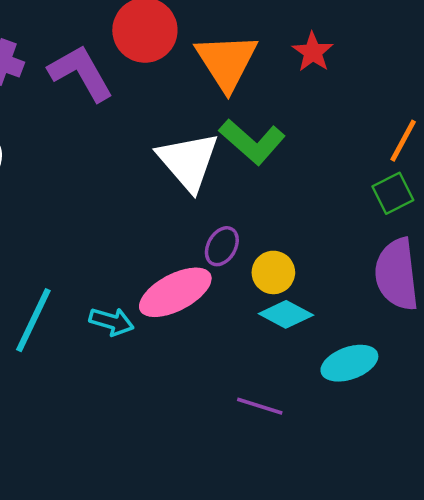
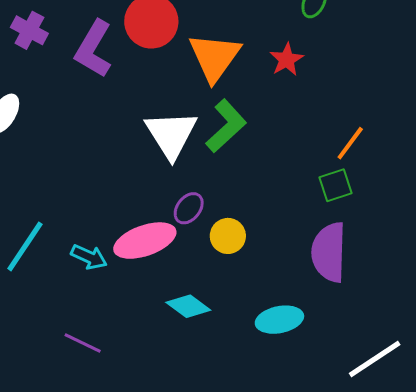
purple L-shape: (81, 73) -> (94, 49), turned -128
green L-shape: (252, 142) -> (226, 126), turned -92
cyan diamond: (286, 314) -> (188, 306), moved
purple line: (260, 406) -> (83, 343), moved

